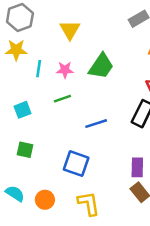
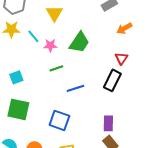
cyan line: (39, 69) -> (33, 36), moved, turned -48
green line: (62, 99) -> (56, 68), moved
green square: (25, 150) -> (18, 109), size x1.6

